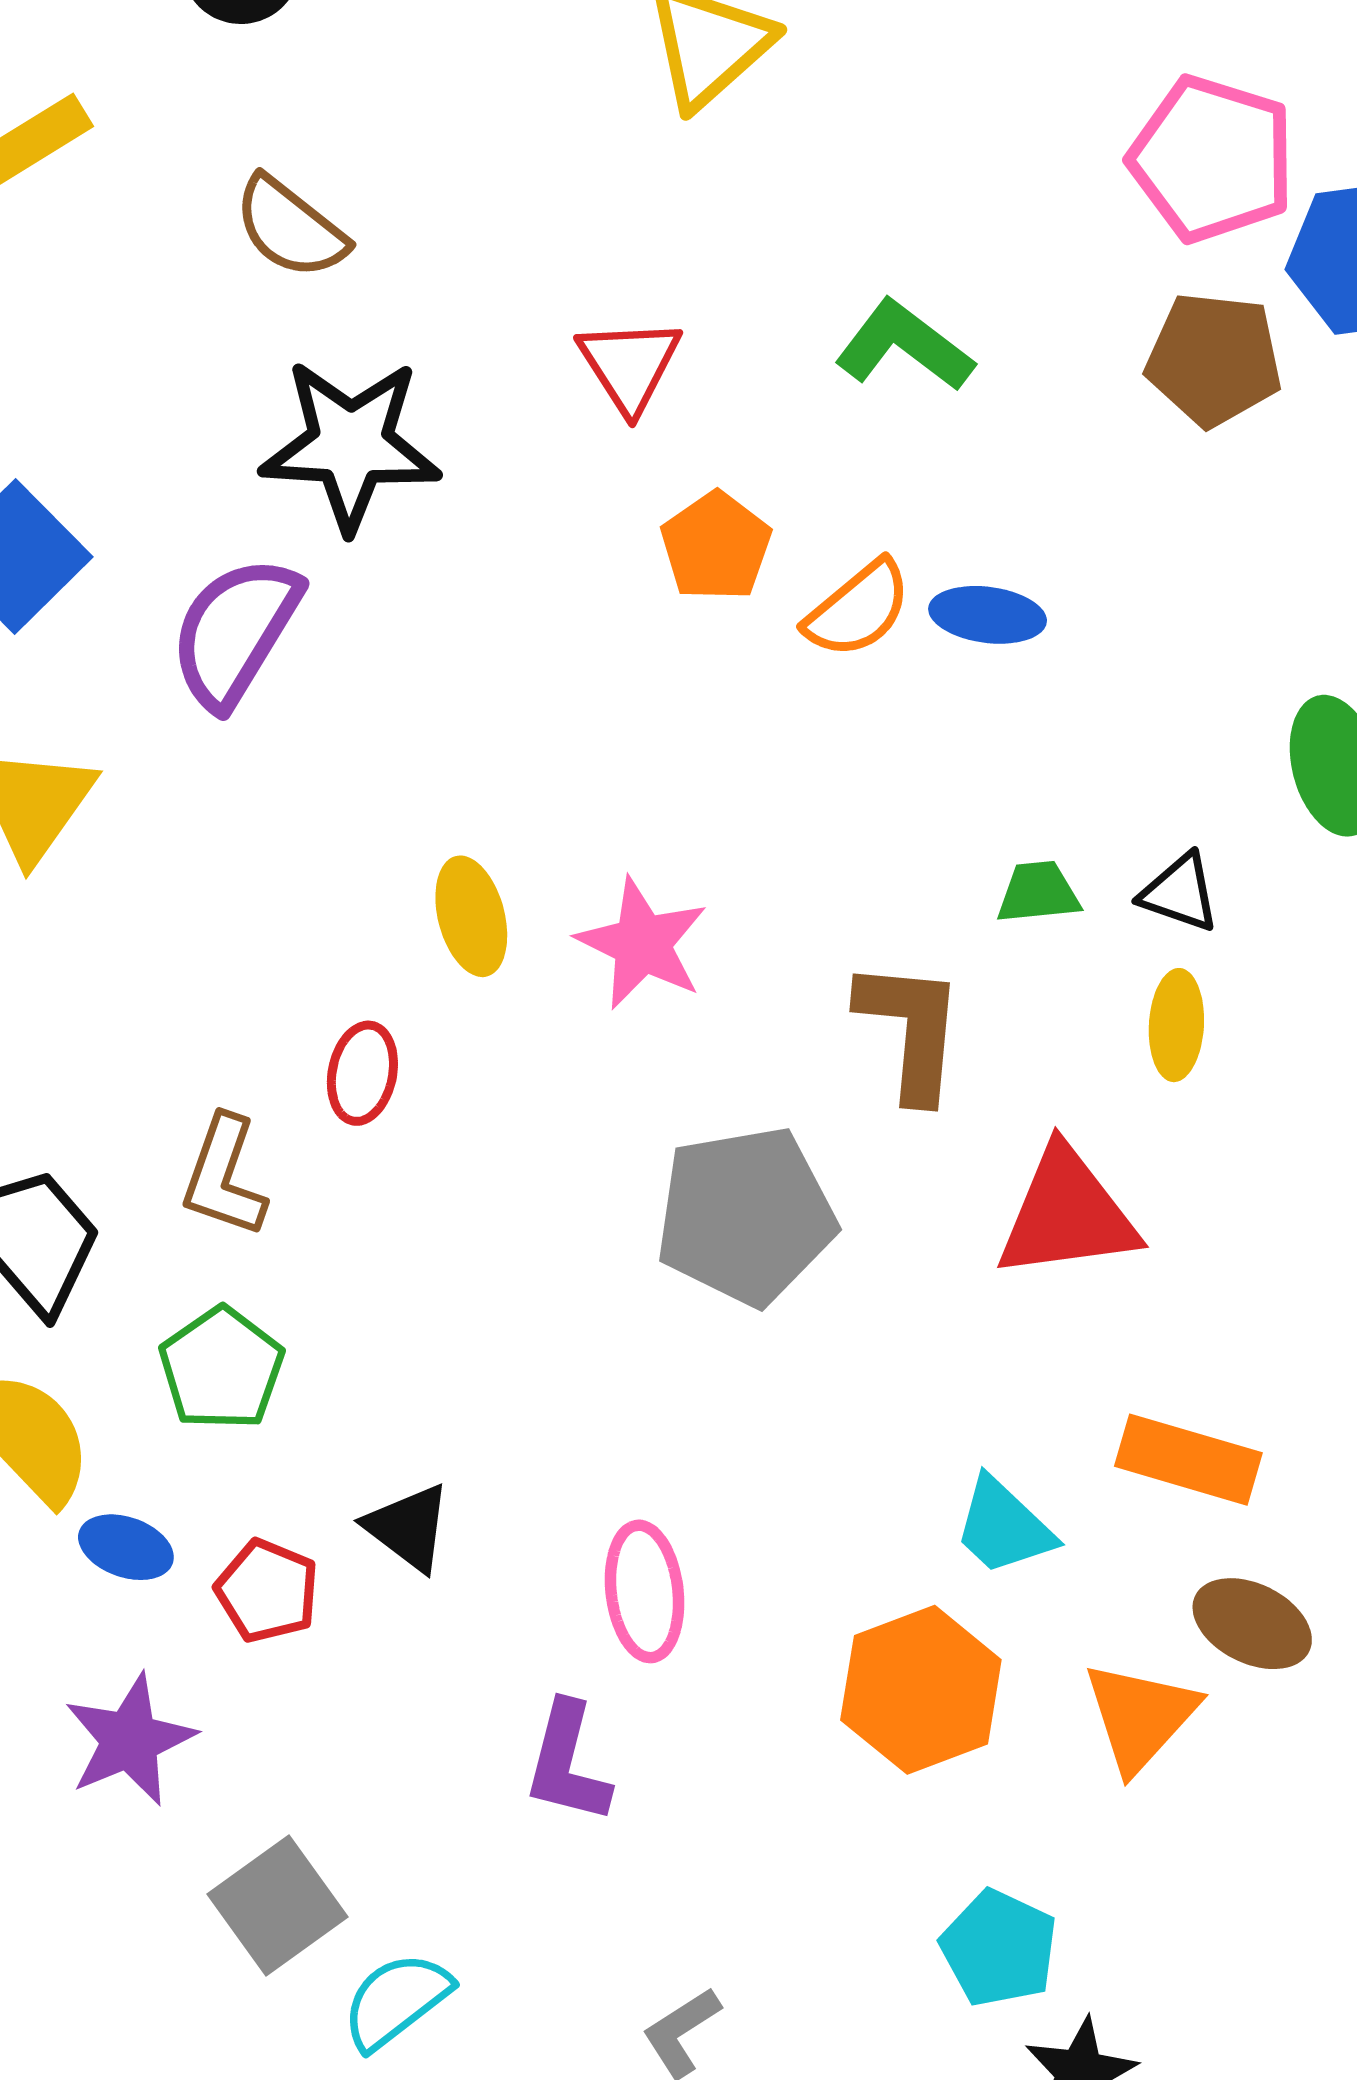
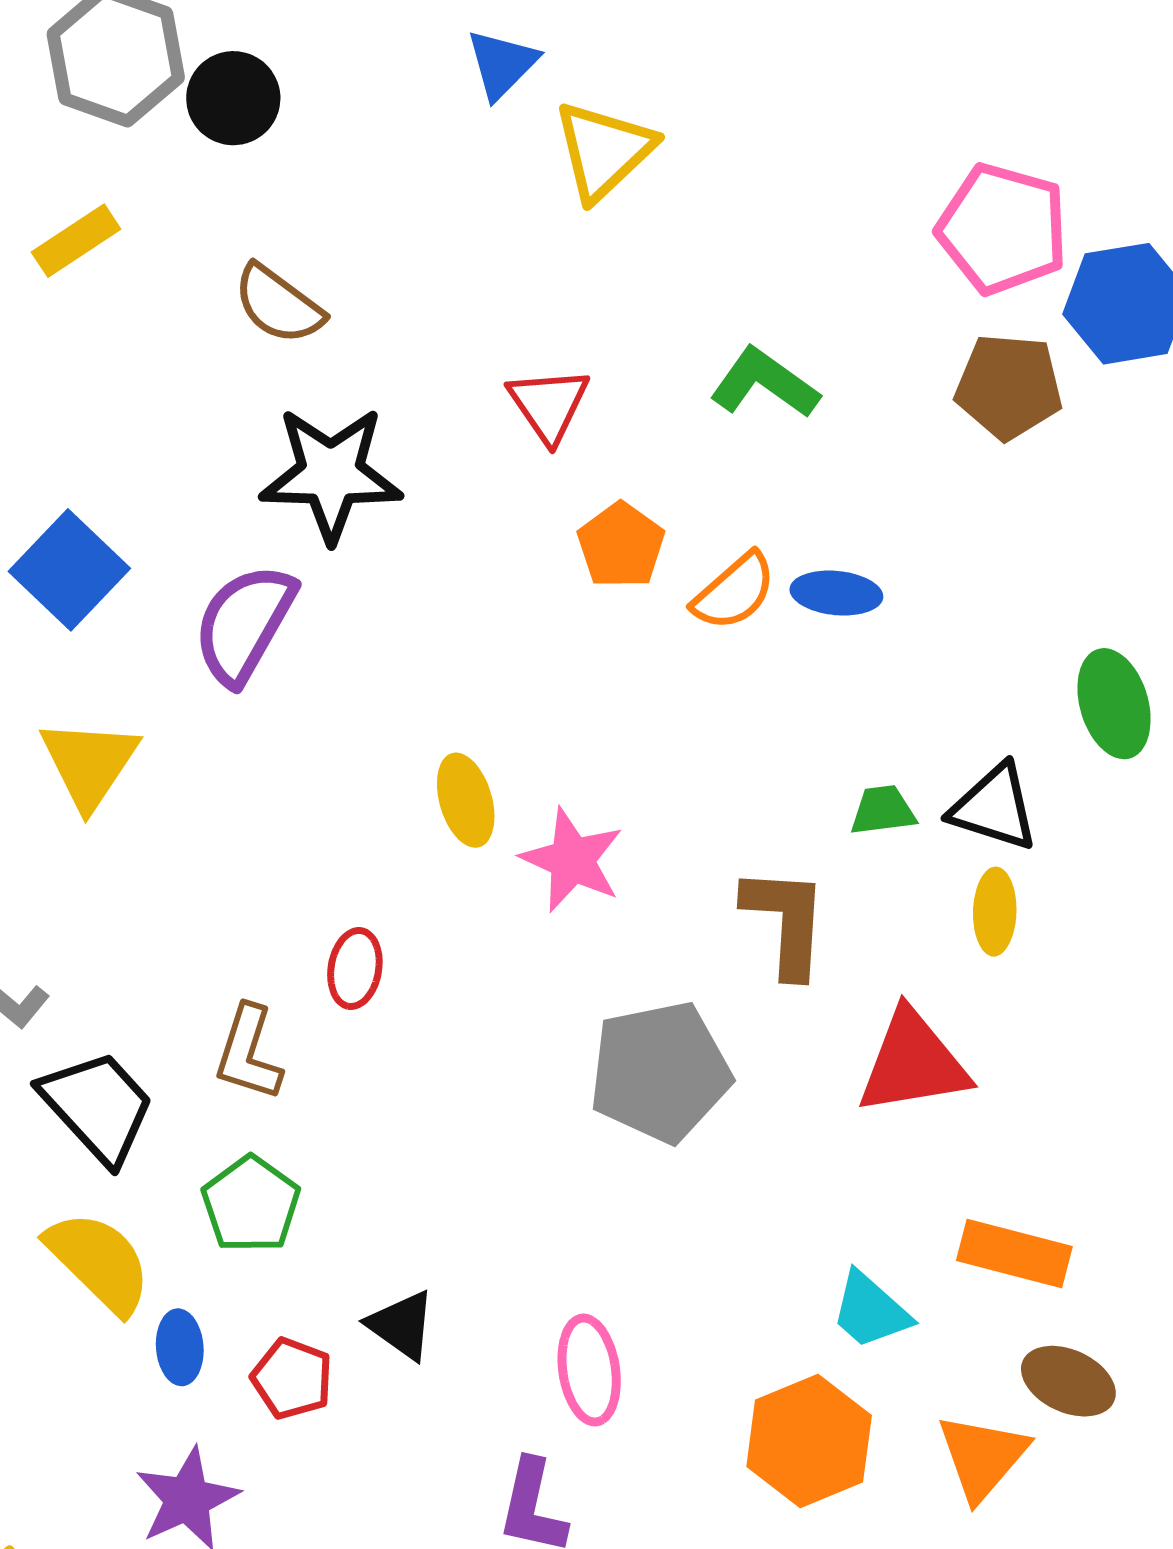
black triangle: (1180, 893) -> (994, 807), size x1.4
yellow ellipse: (471, 916) -> (466, 800), moved
blue ellipse: (126, 1547) -> (180, 1347), turned 68

